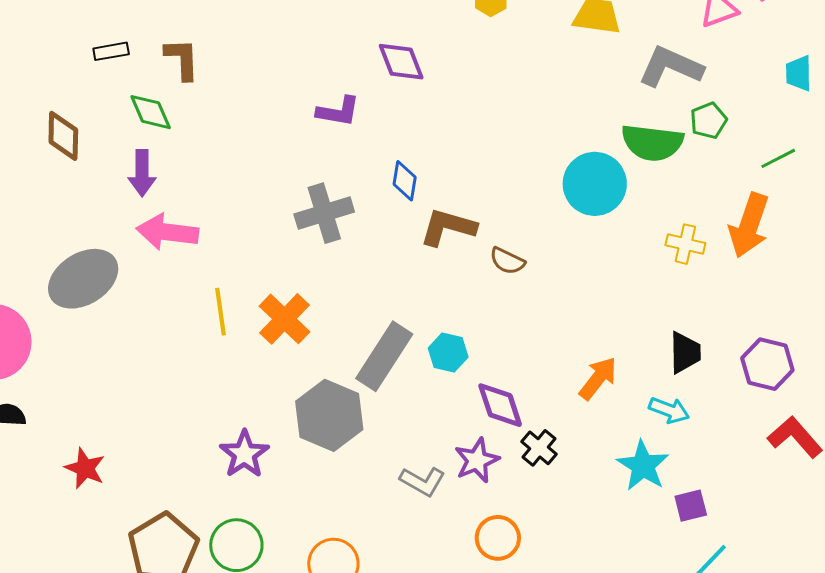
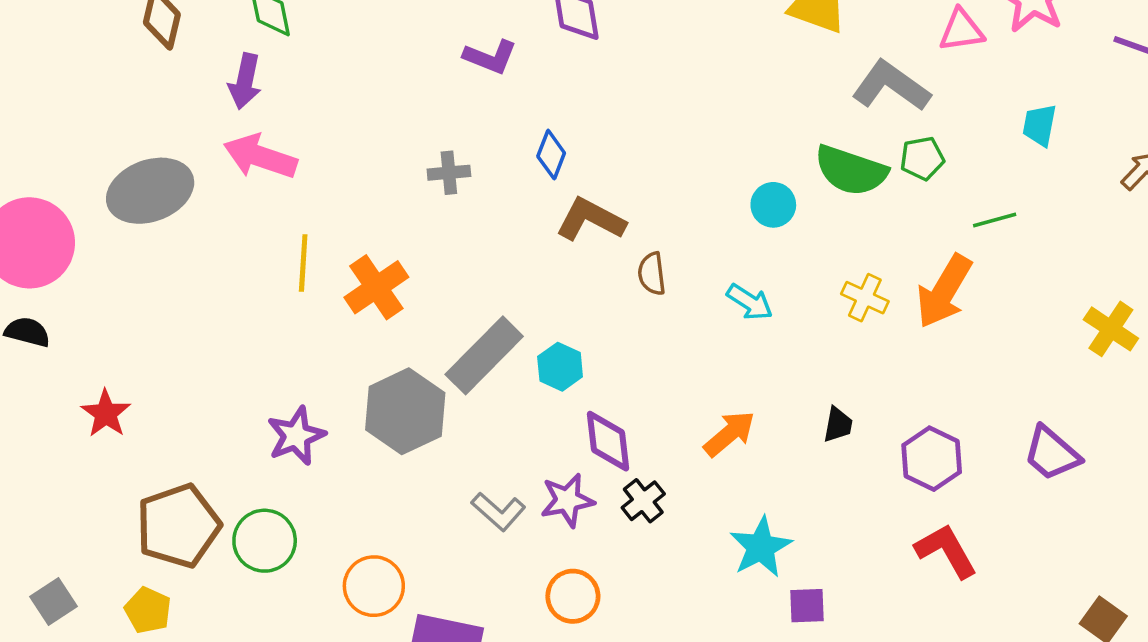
cyan circle: (595, 184) -> (773, 205), size x0.6
gray cross: (324, 213) -> (449, 173), size x0.6
brown semicircle: (507, 261) -> (652, 274), turned 45
black trapezoid: (685, 353) -> (838, 425), size x0.7
cyan arrow: (669, 410) -> (750, 302), moved

